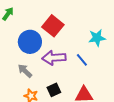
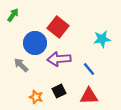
blue line: (82, 60) -> (89, 69), moved
gray arrow: (25, 71) -> (21, 65), moved

